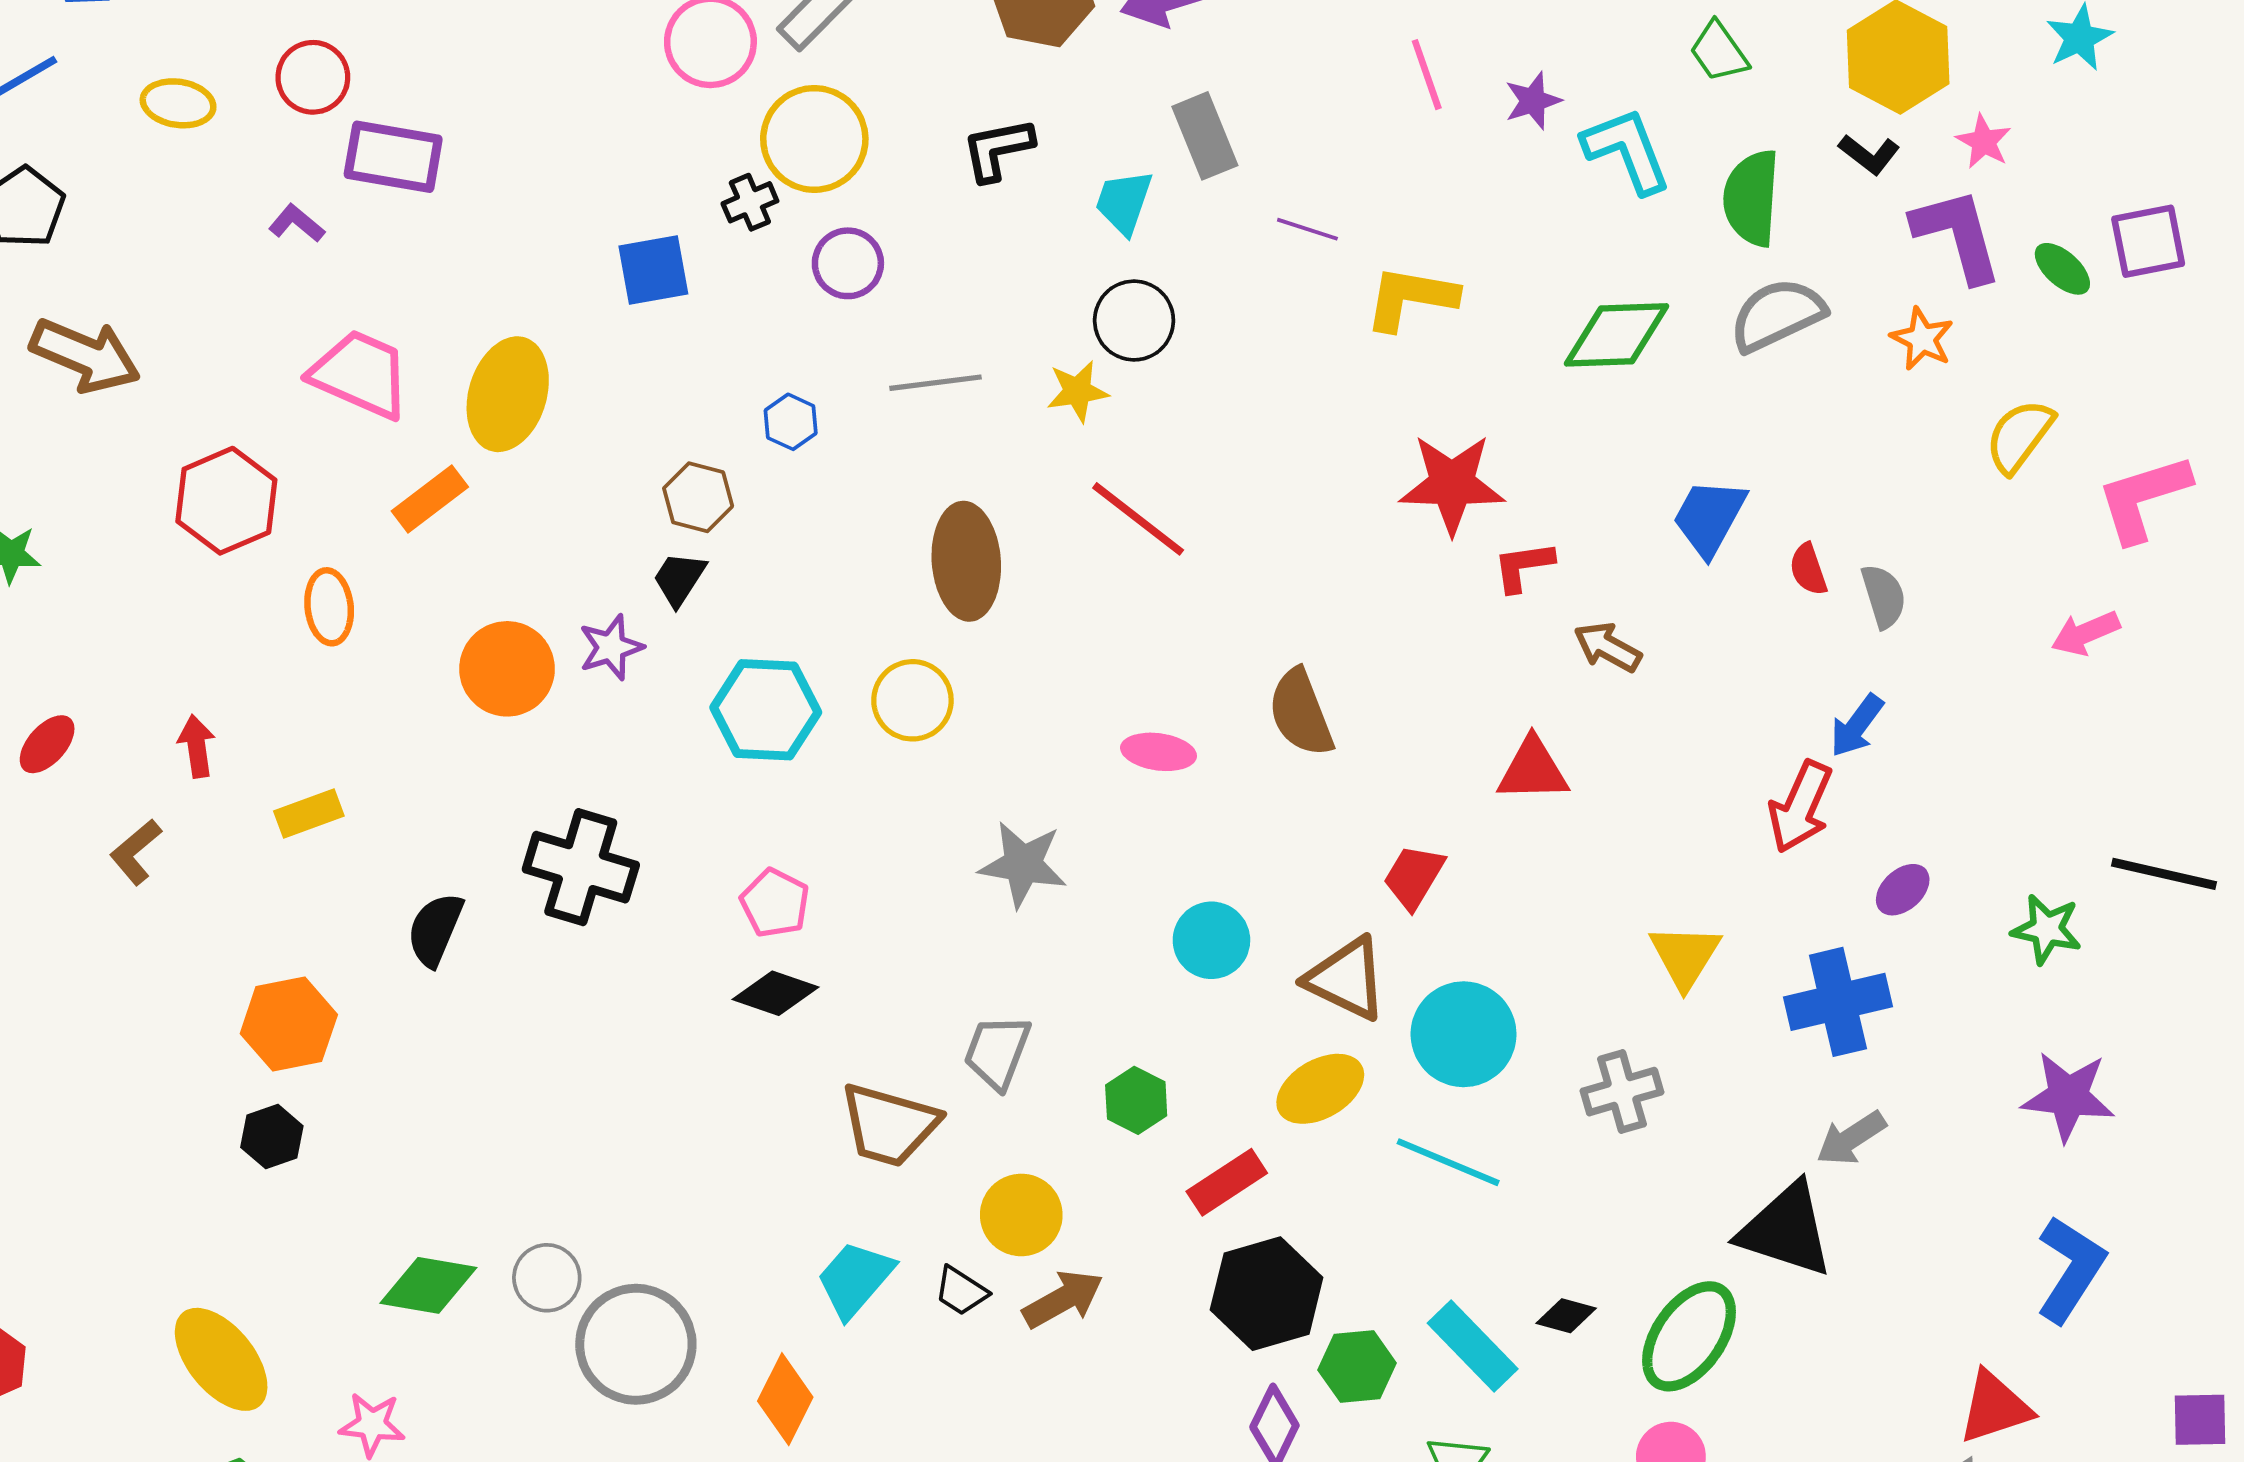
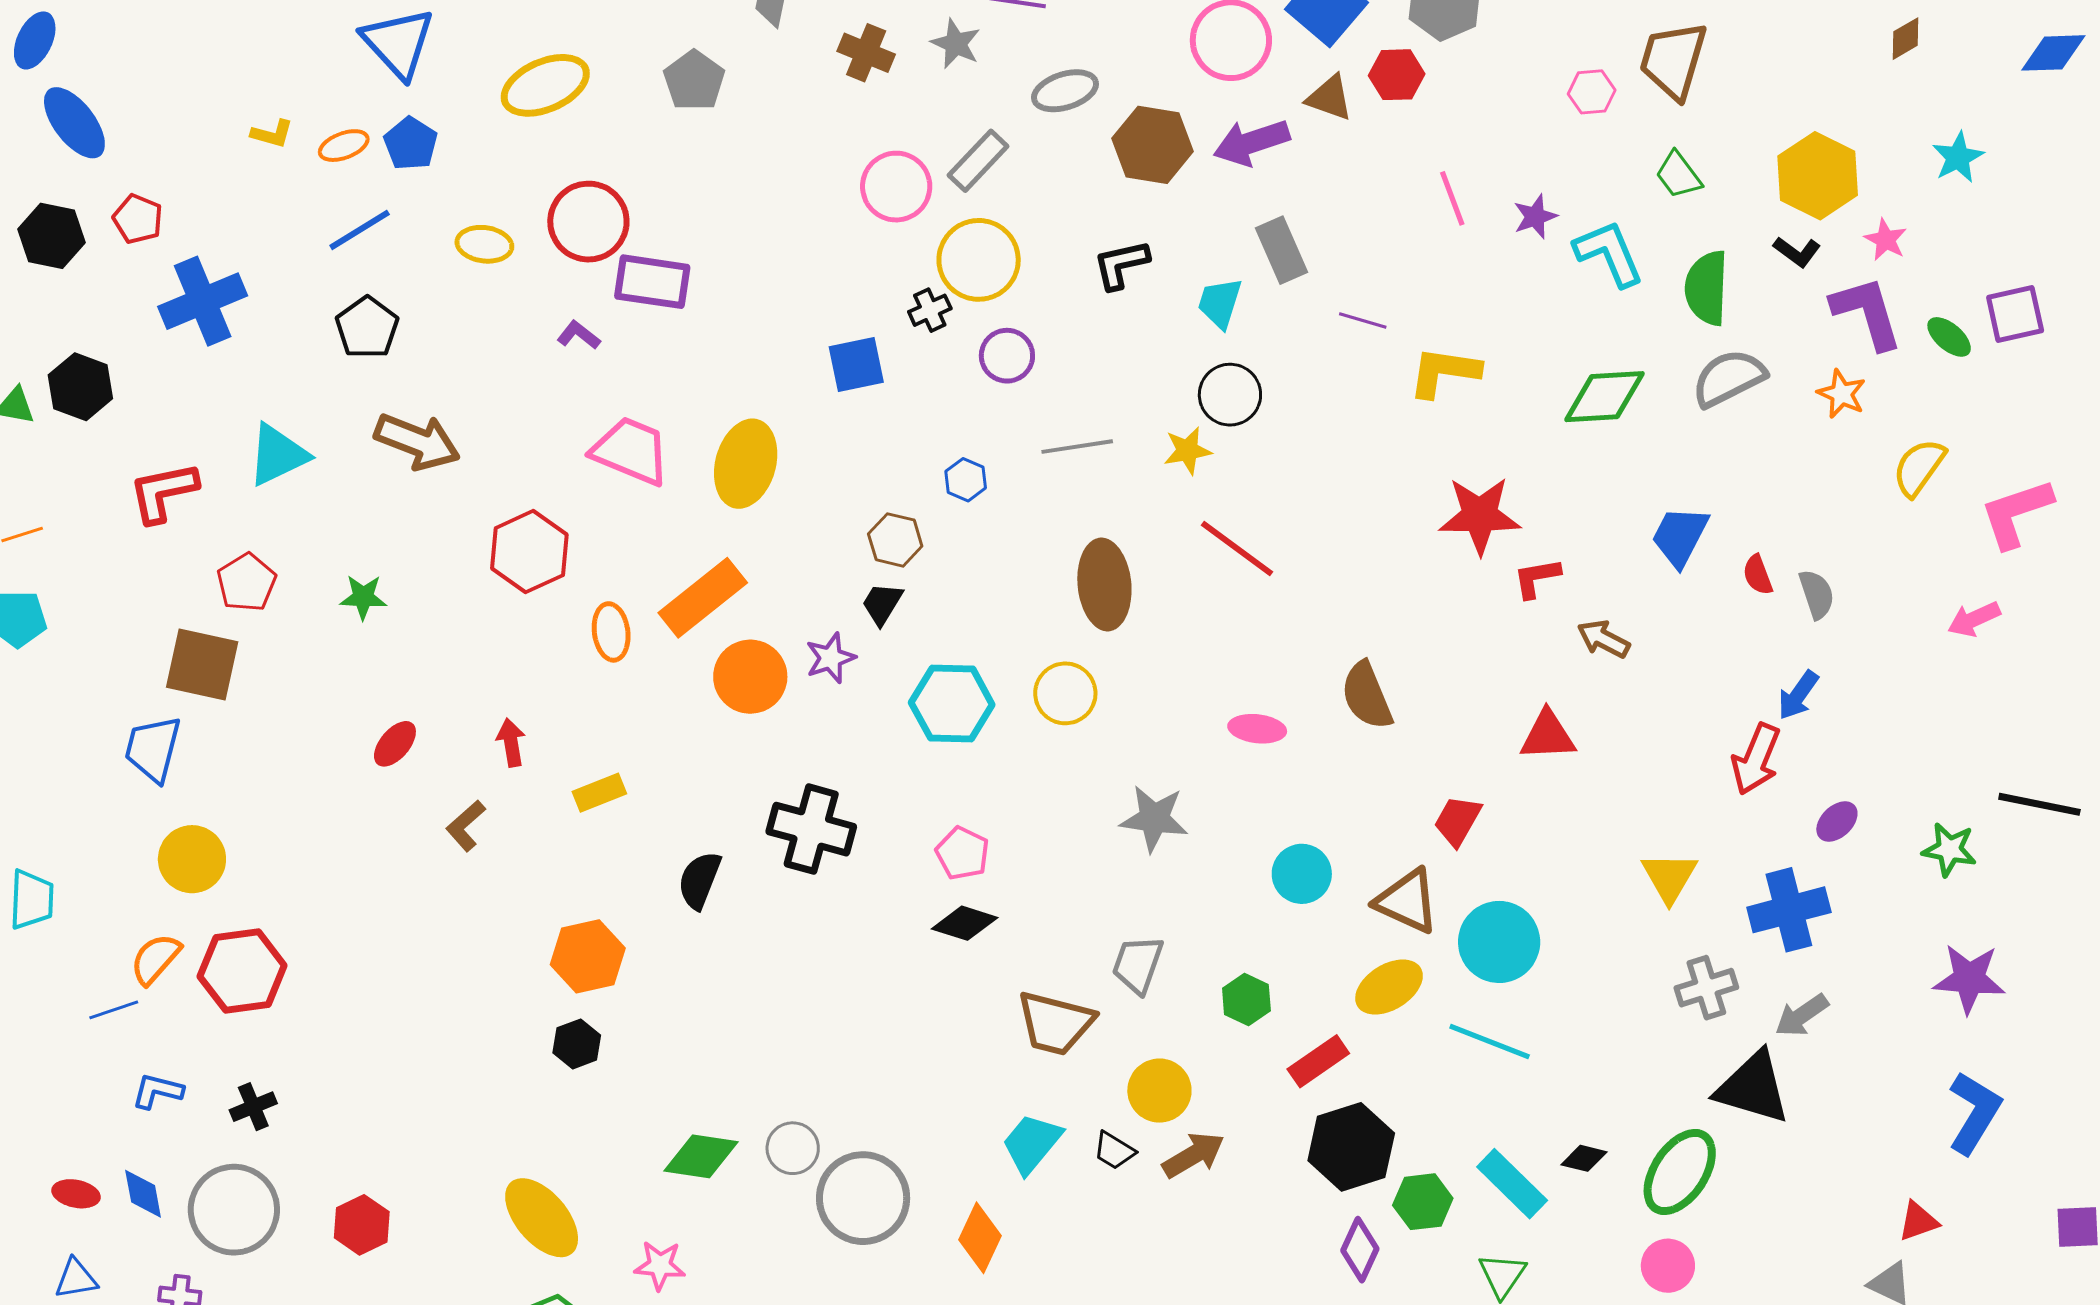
red circle: (313, 77) -> (588, 222), size x1.4
orange rectangle: (430, 499) -> (703, 598), moved, size x1.5
gray cross: (1622, 1092) -> (1706, 988), moved
red triangle: (1995, 1407) -> (1918, 1221), size x0.7

